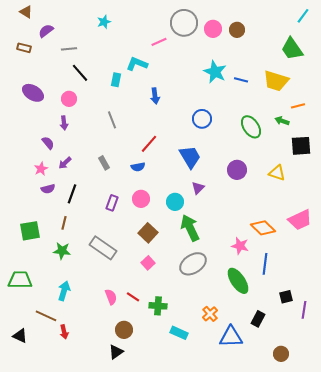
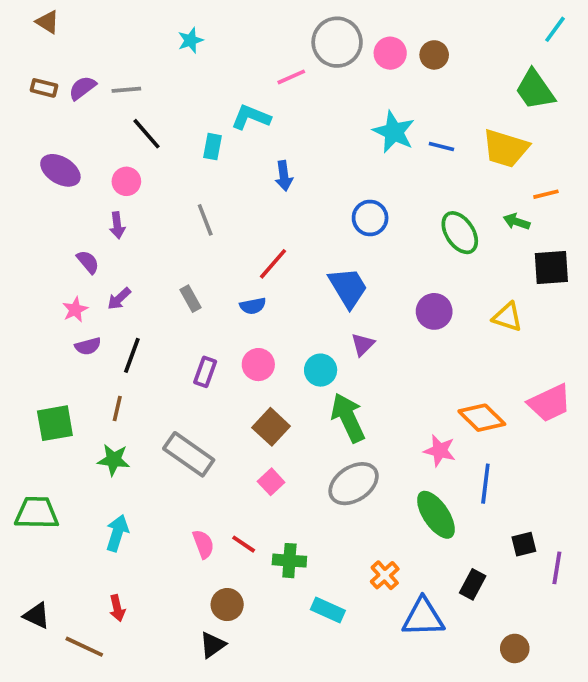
purple semicircle: (46, 31) -> (82, 88), moved
brown line: (46, 316) -> (84, 647), moved

